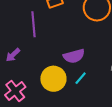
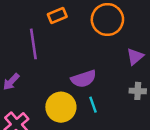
cyan line: (81, 78) -> (93, 105), turned -56

